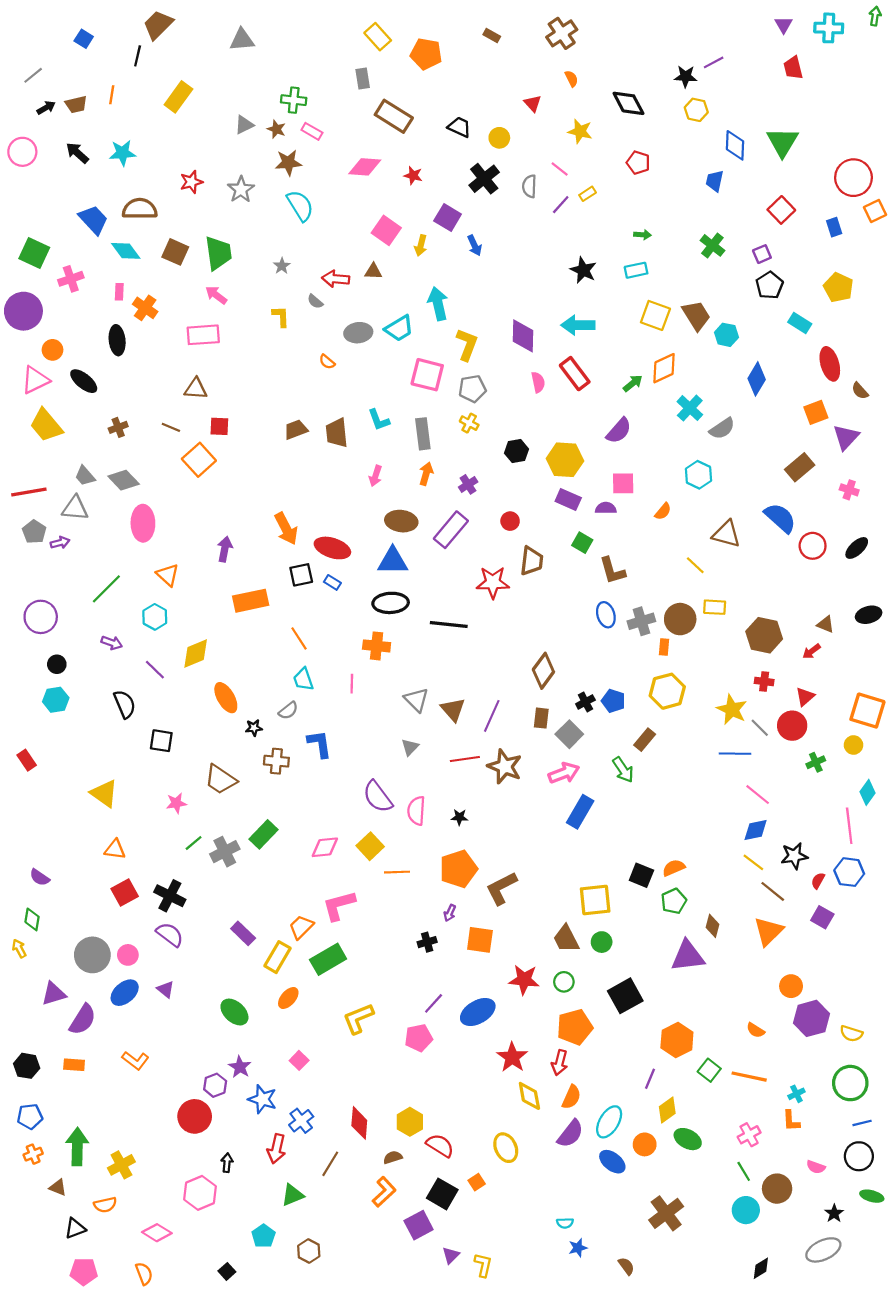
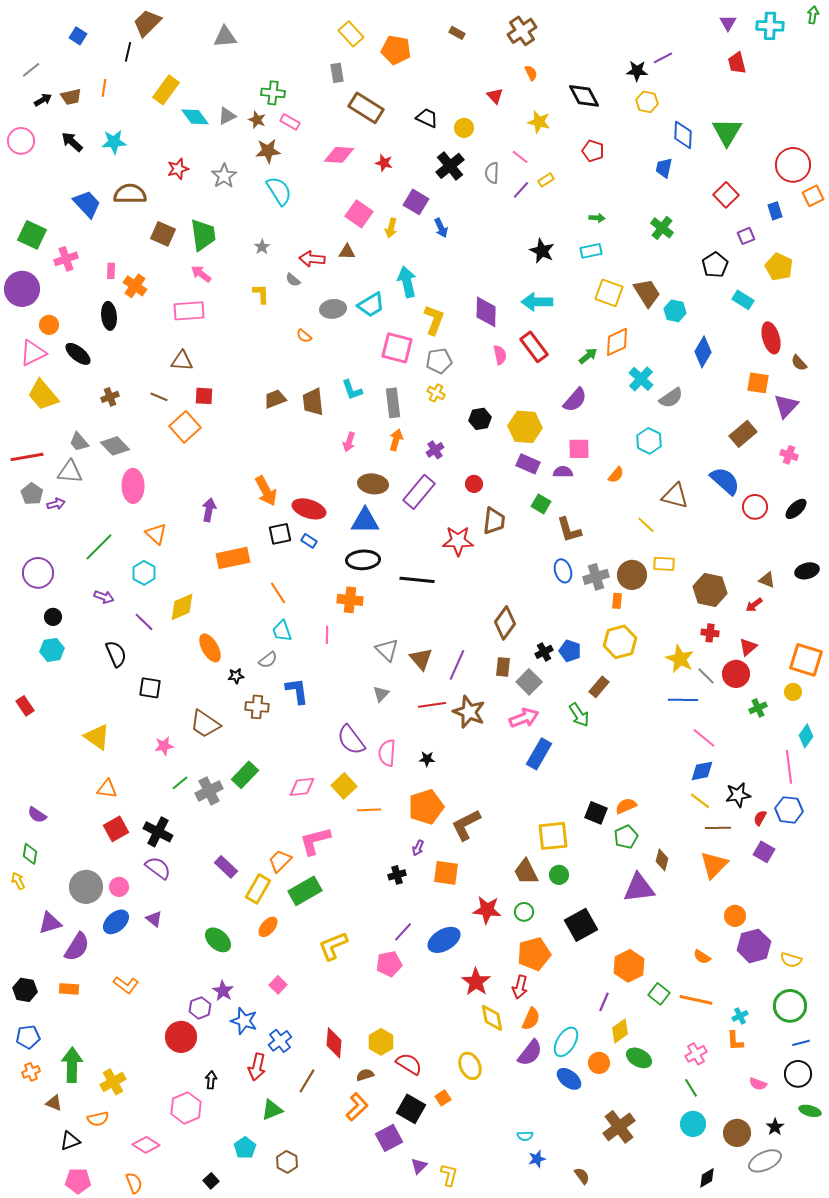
cyan diamond: (126, 251) -> (195, 117), moved
purple square: (762, 254) -> (746, 236), moved
orange square: (816, 412) -> (758, 383), turned 30
brown line: (773, 891) -> (718, 828), turned -40
brown circle: (777, 1189) -> (737, 1133), moved

